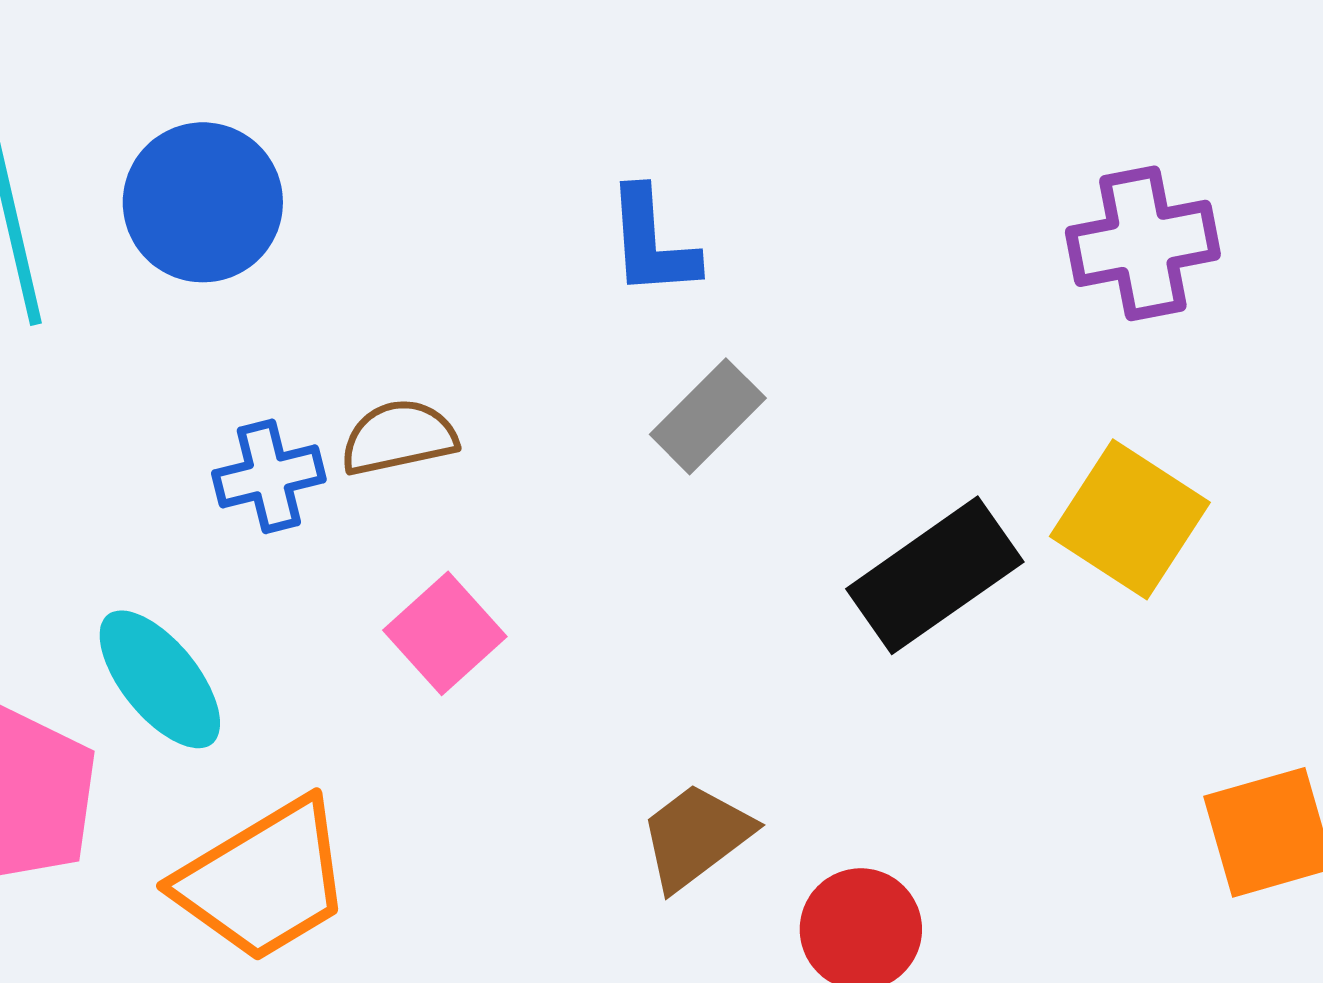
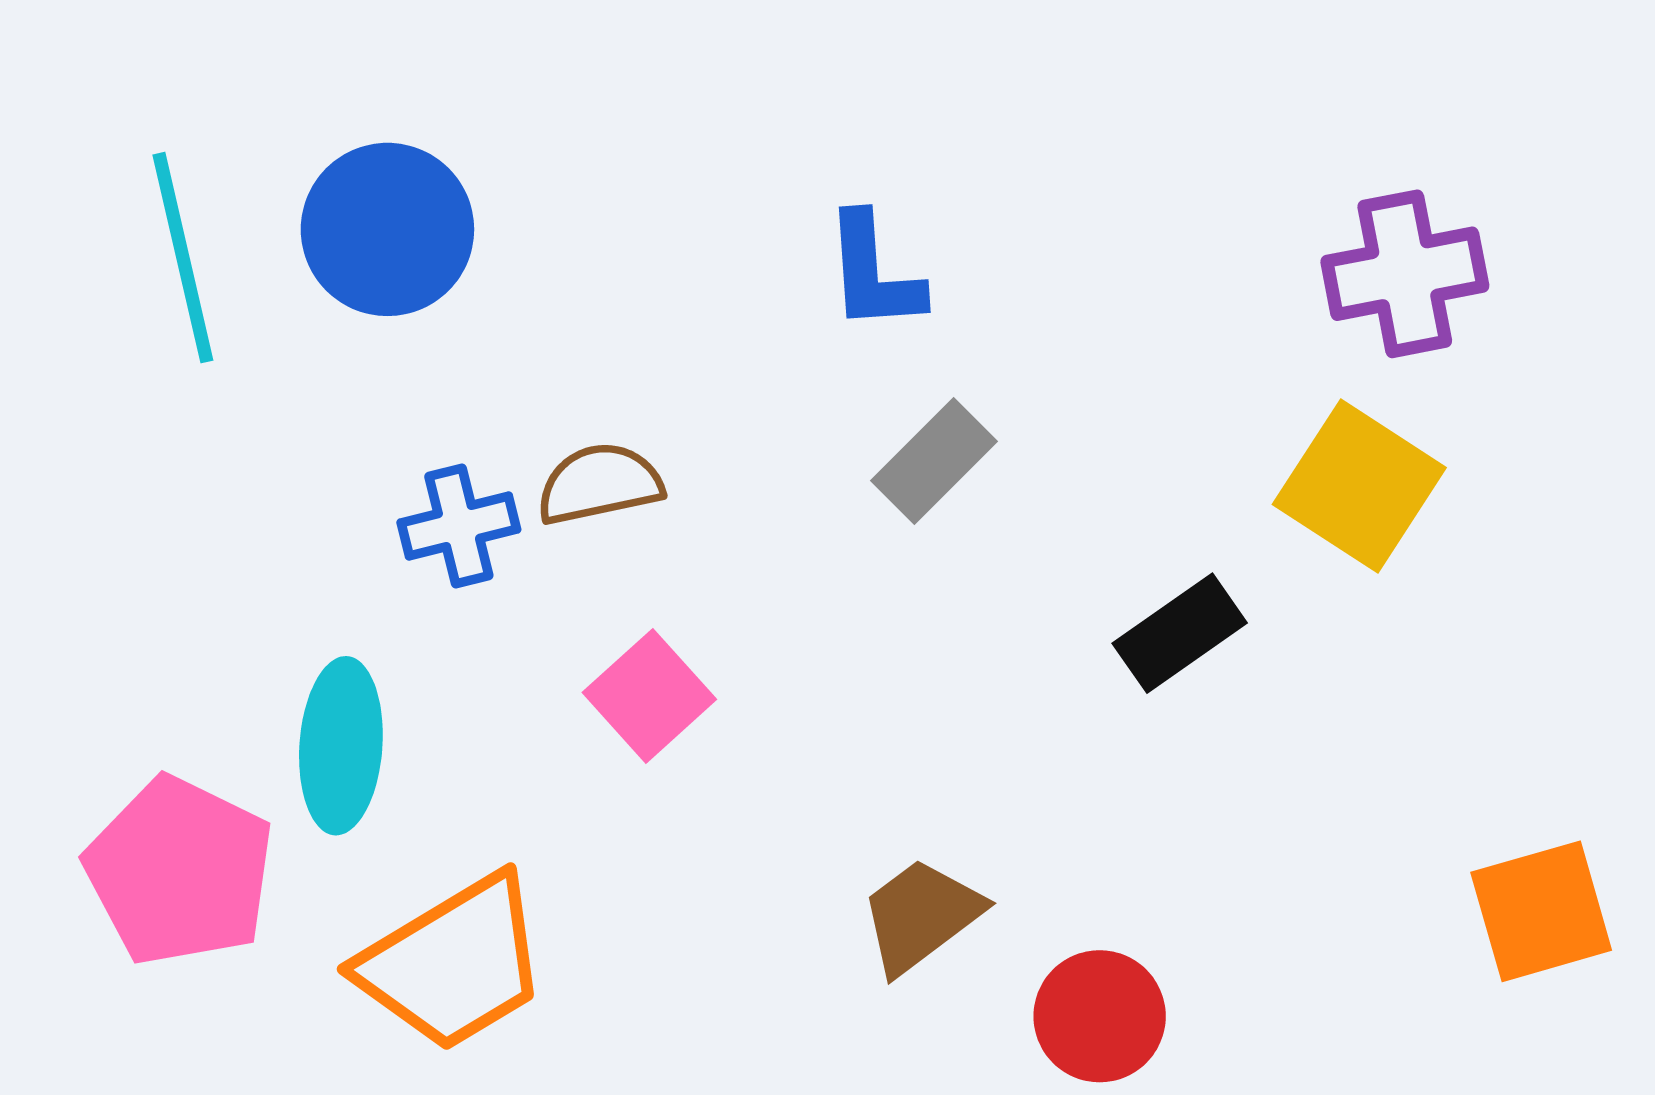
yellow square: (1130, 519) -> (1359, 486), moved
black rectangle: (935, 575) -> (1180, 633), size x0.7
cyan ellipse: (160, 679) -> (341, 746), turned 43

